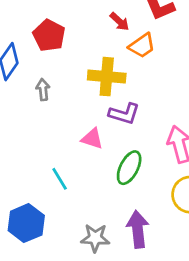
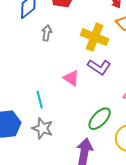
green ellipse: (129, 168) -> (100, 119), moved
gray star: (95, 238) -> (42, 128), moved

